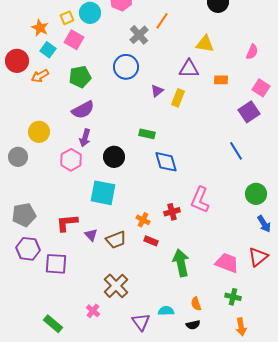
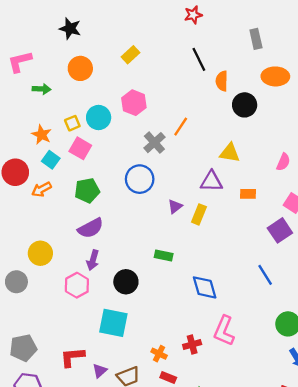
blue diamond: (166, 162) -> (205, 287), moved
purple triangle: (91, 235) -> (100, 371), turned 32

